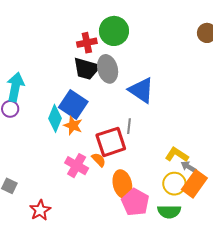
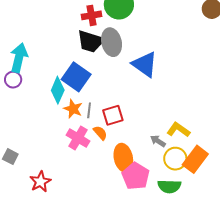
orange star: (73, 126) -> (73, 109), moved
gray line: (129, 126) -> (89, 110), moved
red square: (111, 142) -> (113, 115), size x0.7
gray arrow: (189, 167) -> (158, 141), moved

